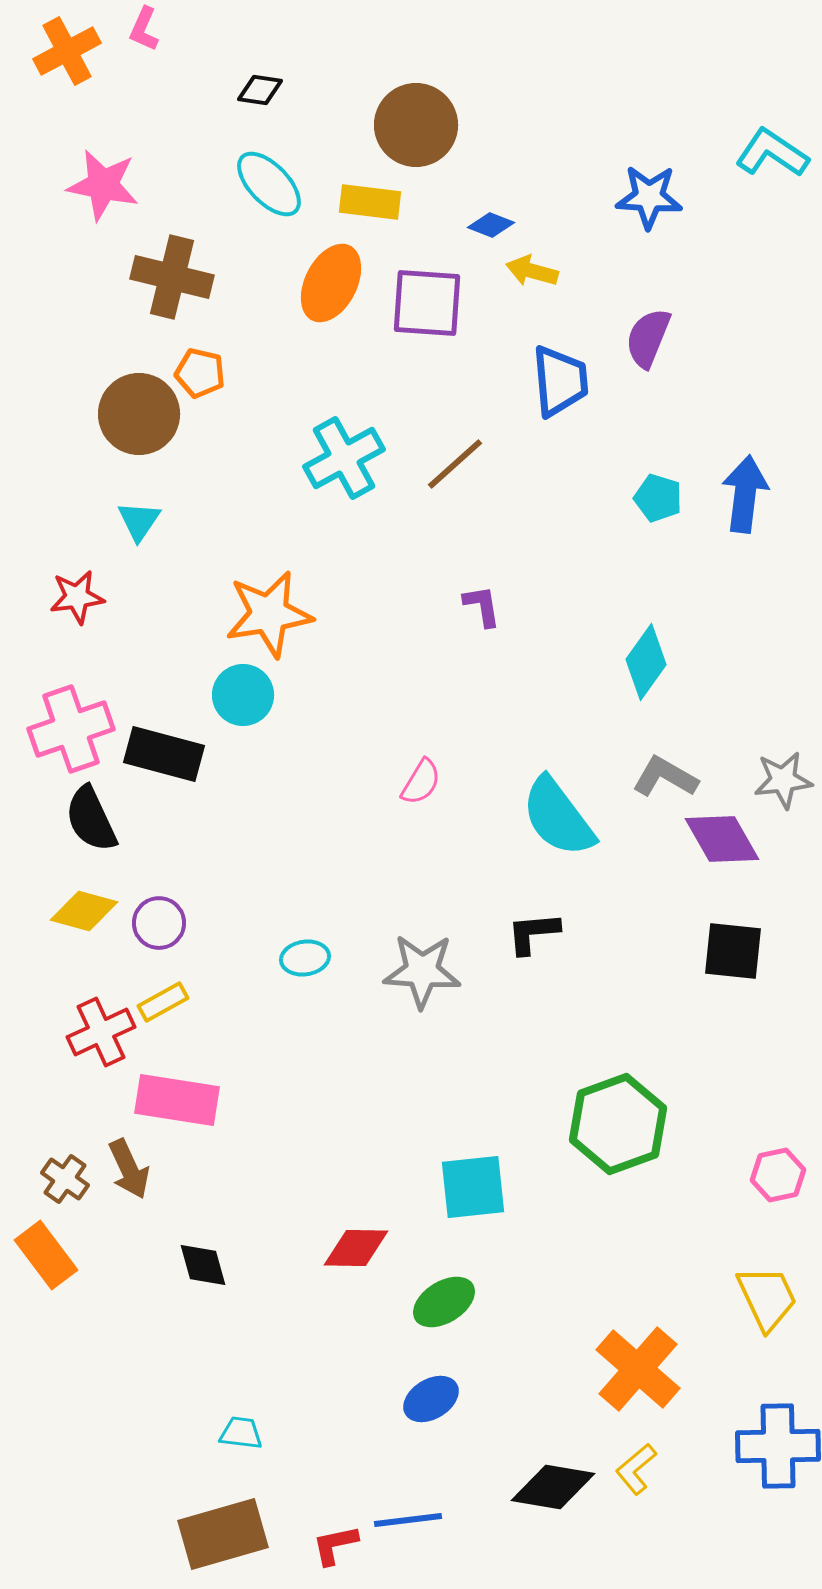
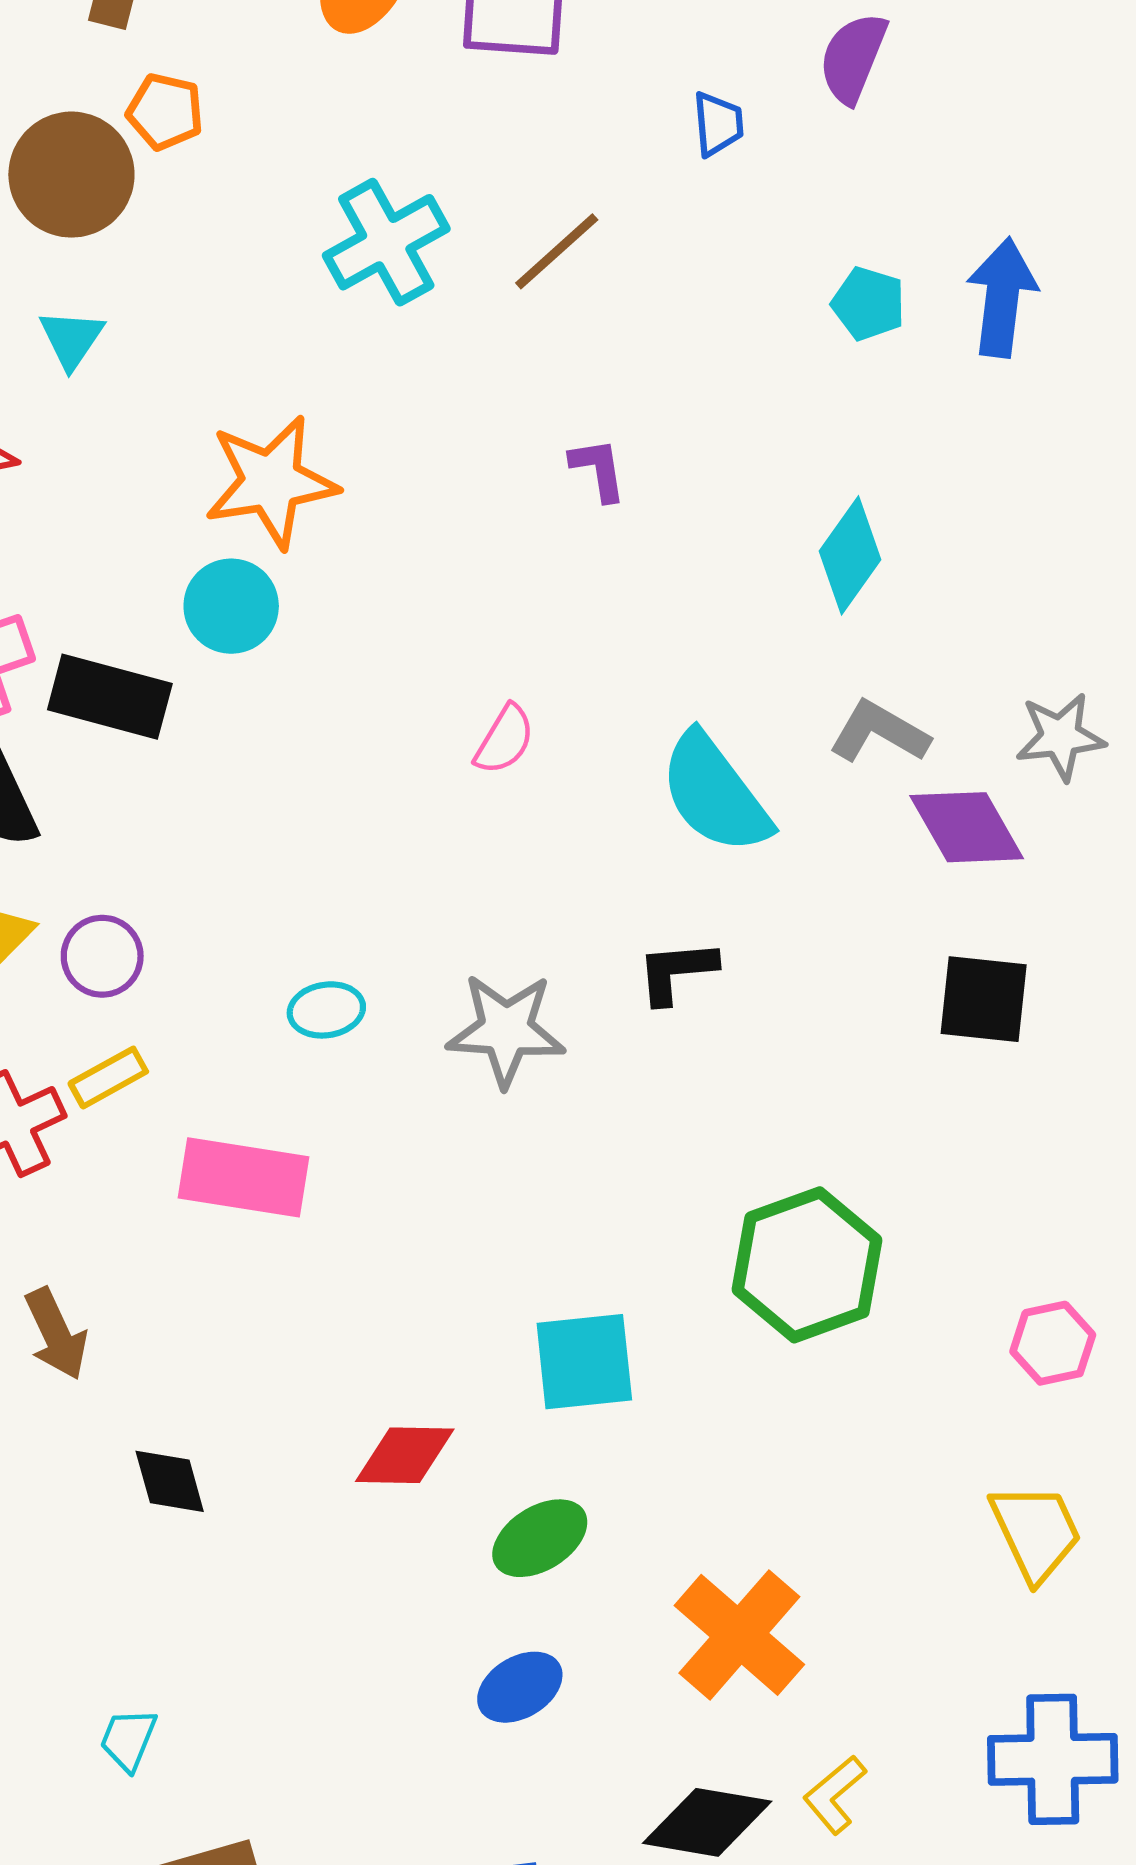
blue trapezoid: (560, 381) -> (718, 124), size x0.6
pink rectangle: (177, 1100) -> (243, 1177), moved
orange cross: (638, 1369) -> (739, 1635), moved
cyan trapezoid: (241, 1433) -> (128, 1739), moved, turned -75

